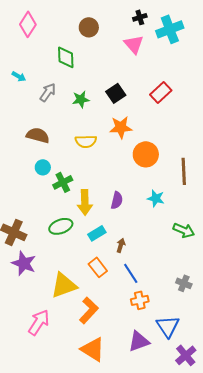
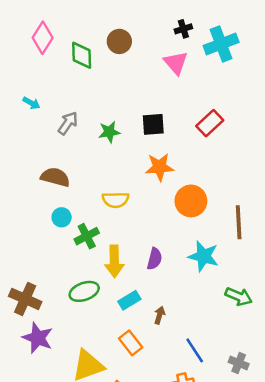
green diamond: (66, 57) -> (82, 55), moved
black square: (116, 93) -> (153, 124), turned 30
yellow semicircle: (86, 141) -> (116, 200), moved
cyan star: (156, 198) -> (203, 256), size x1.4
blue line: (131, 273) -> (195, 350), moved

